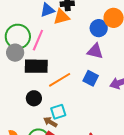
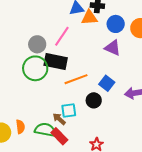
blue circle: (99, 28) -> (116, 24), moved
green circle: (18, 37) -> (35, 68), moved
purple triangle: (95, 51) -> (113, 48), moved
black circle: (34, 98) -> (94, 100), moved

